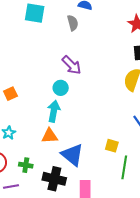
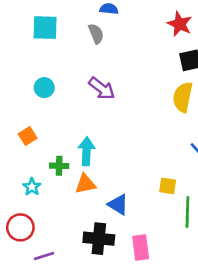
cyan circle: (61, 88) -> (44, 88), moved
blue triangle: (72, 155) -> (118, 205), size x0.7
green cross: (26, 165) -> (59, 166), moved

